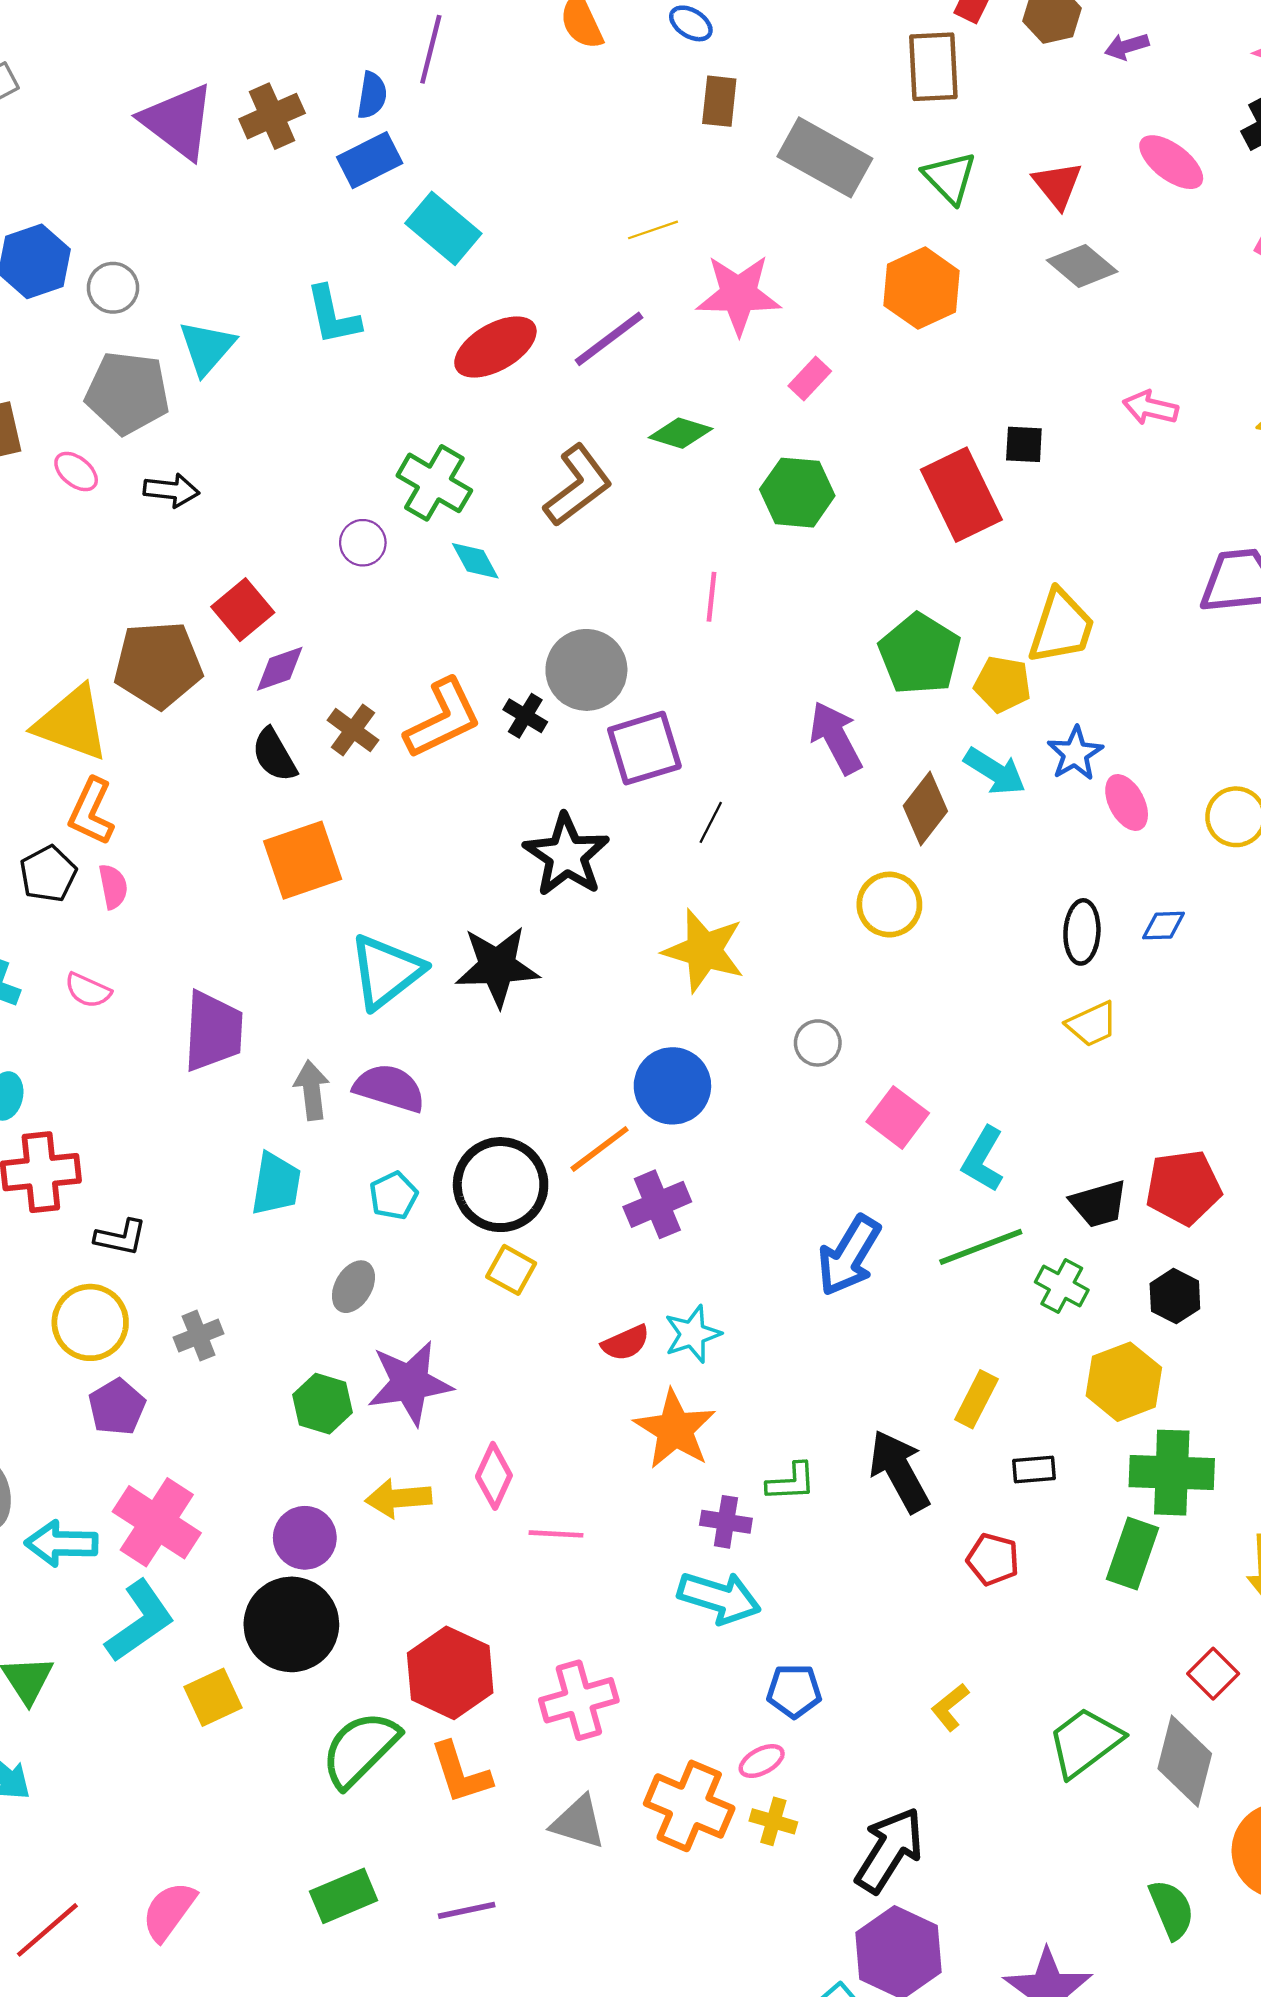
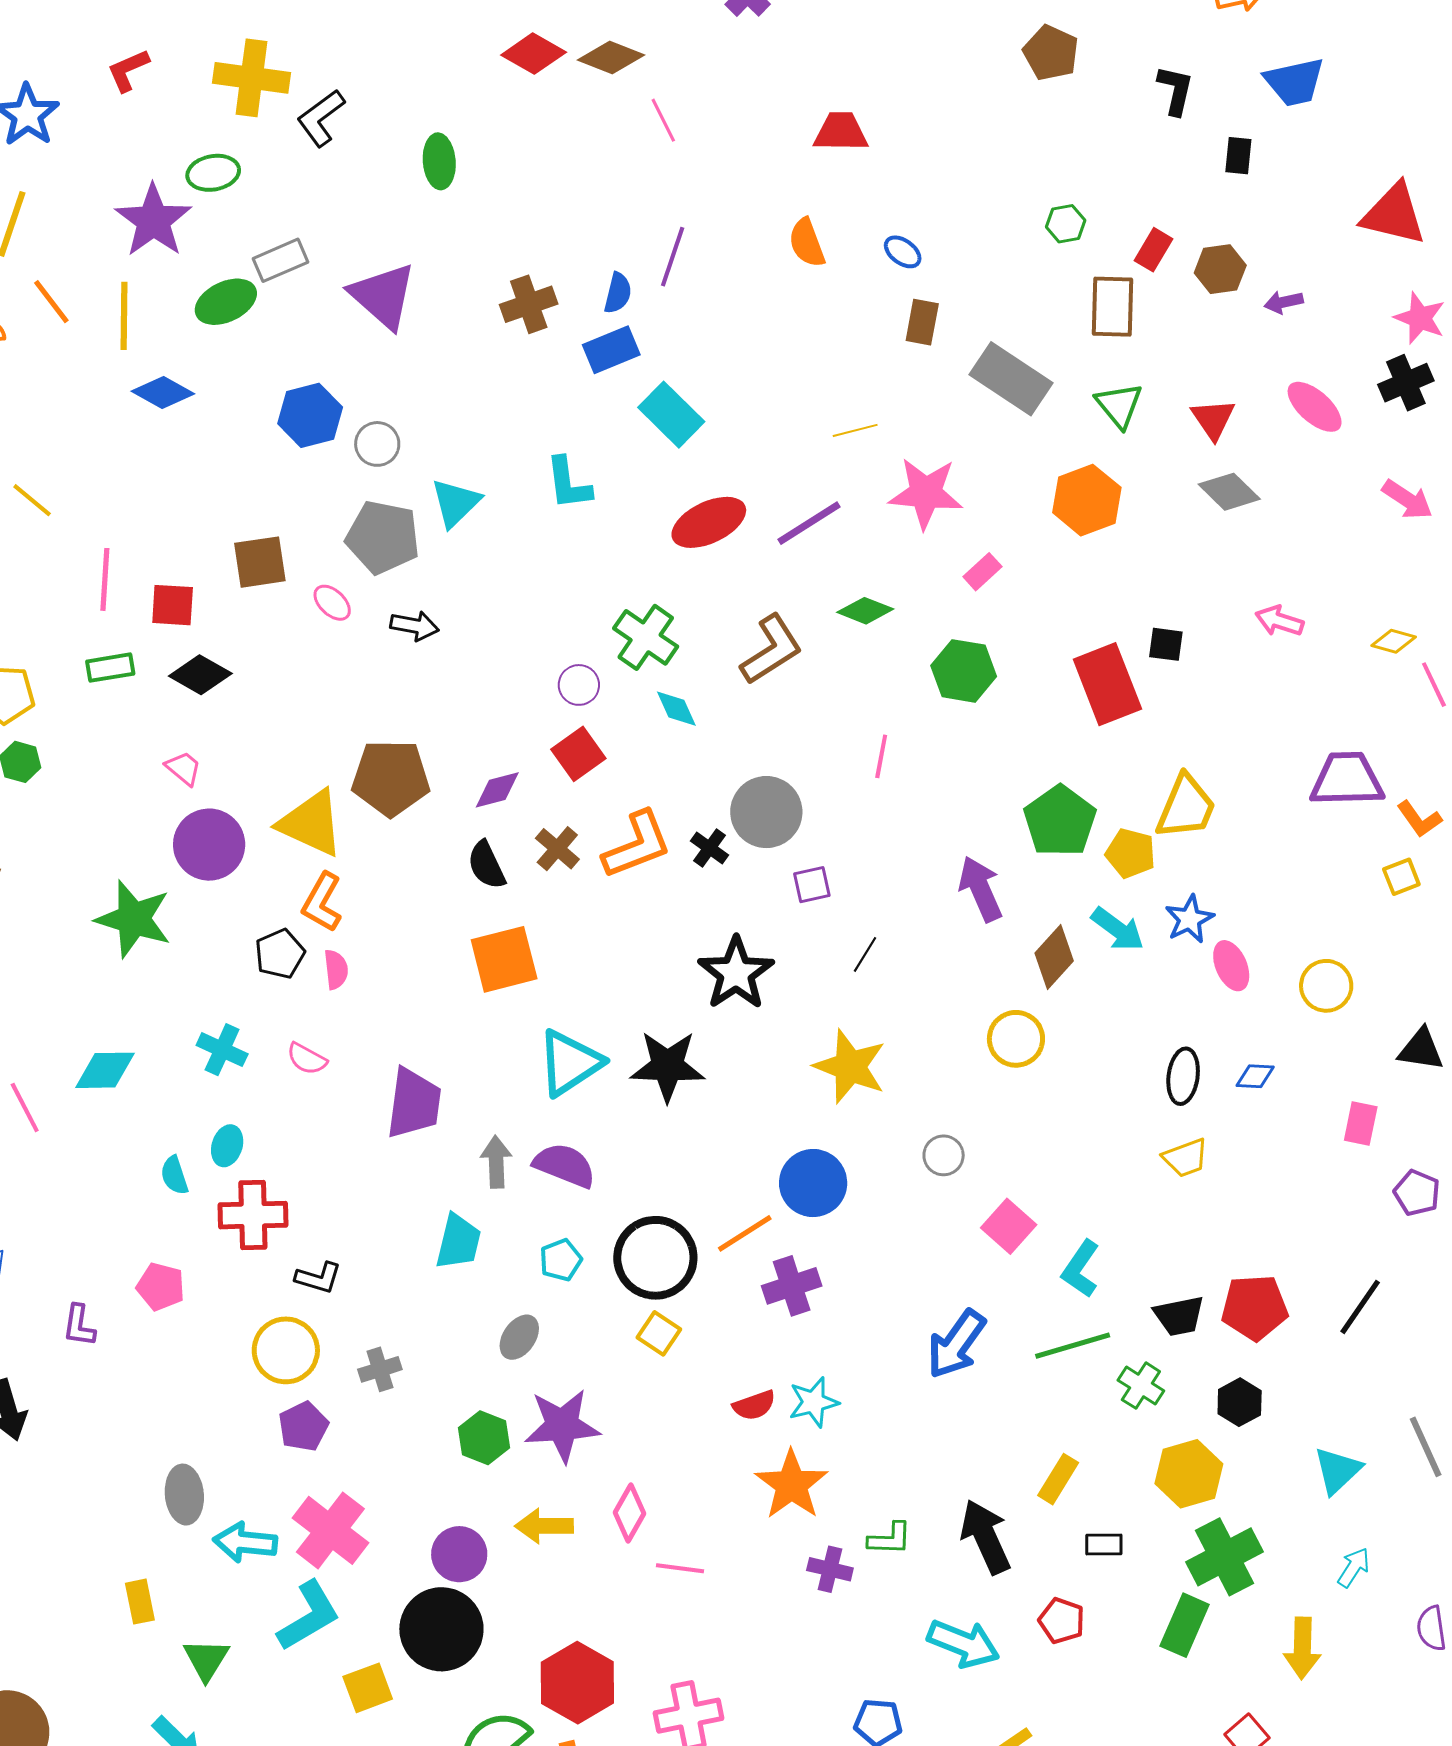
purple triangle: (178, 121) -> (383, 296), moved
red square: (243, 610) -> (578, 754), moved
purple square: (644, 748) -> (812, 885), size x0.6
green cross: (1172, 1473) -> (1225, 1557), turned -34
cyan arrow: (719, 1598) -> (963, 1644), moved

